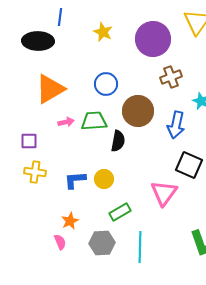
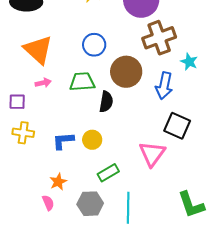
brown cross: (171, 77) -> (159, 38), size x1.5
orange triangle: (50, 89) -> (38, 50), turned -48
pink arrow: (66, 122) -> (43, 83), moved

